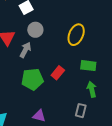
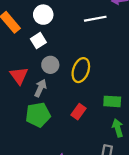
yellow ellipse: (76, 35) -> (81, 70), moved
green pentagon: (32, 79) -> (38, 115), moved

